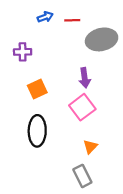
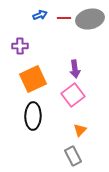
gray ellipse: (102, 39) -> (90, 19), moved
orange square: (37, 89) -> (33, 79), size x1.5

